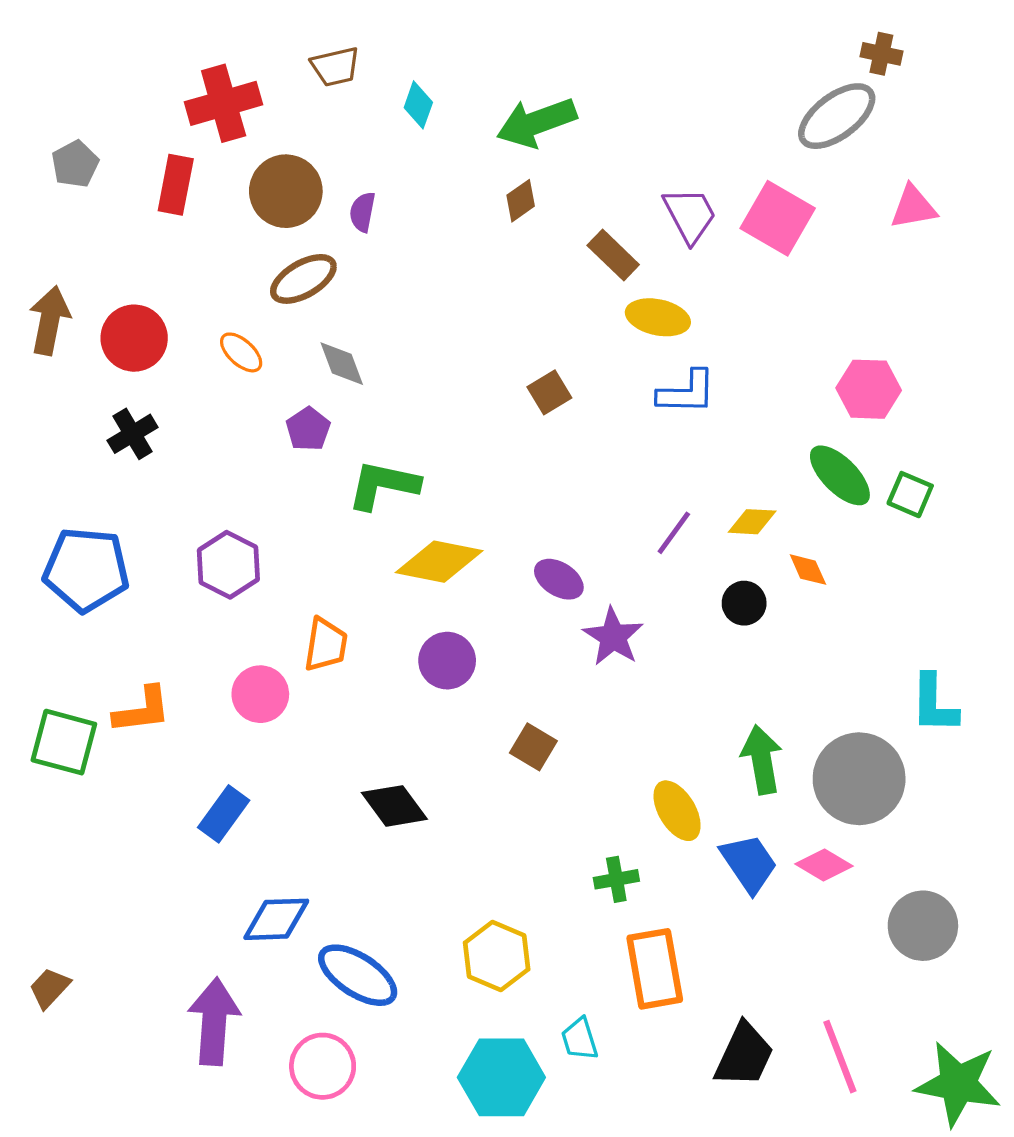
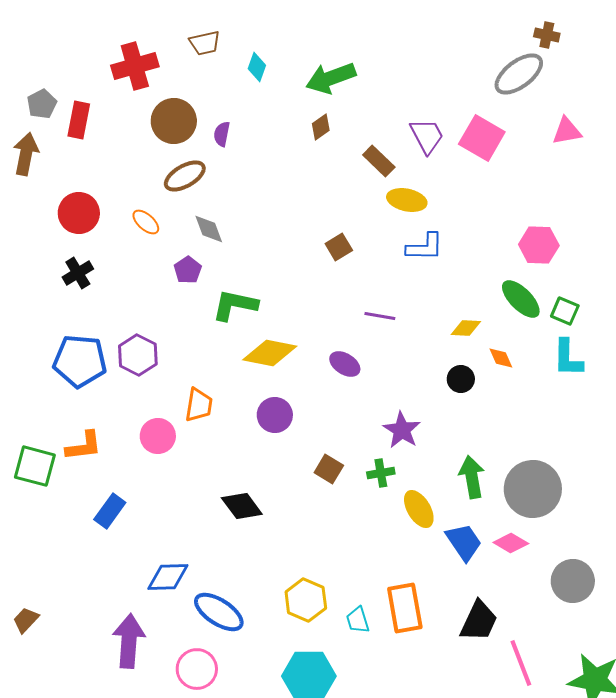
red rectangle: (176, 185) -> (79, 120), moved
brown arrow: (50, 320) -> (26, 154), moved
purple line: (674, 533) -> (380, 316), moved, turned 64
blue pentagon: (86, 570) -> (80, 361), moved
purple star: (613, 637) -> (402, 430), moved
cyan L-shape: (934, 704) -> (568, 358), moved
blue rectangle: (224, 814) -> (110, 511), moved
green cross: (616, 879) -> (381, 473), moved
cyan trapezoid: (580, 1039) -> (358, 620), moved
black trapezoid: (744, 1055) -> (479, 621), moved

